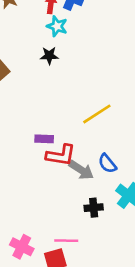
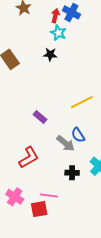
purple rectangle: (44, 139) -> (40, 117), turned 32
red L-shape: (61, 155) -> (29, 157), moved, turned -45
blue semicircle: (107, 163) -> (78, 135), moved

